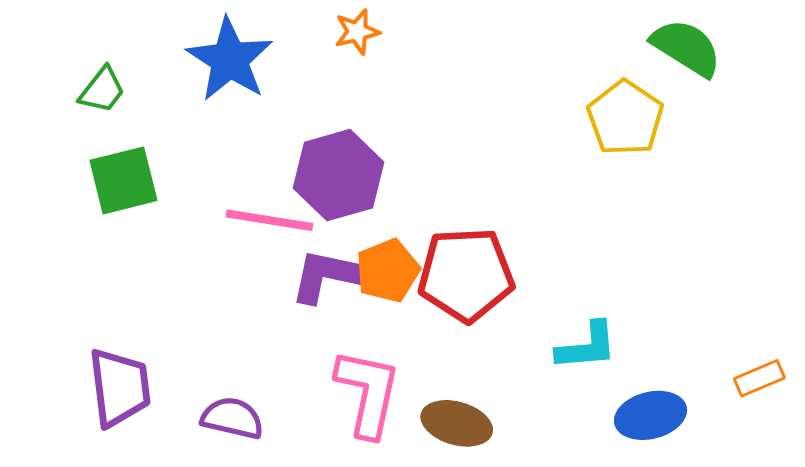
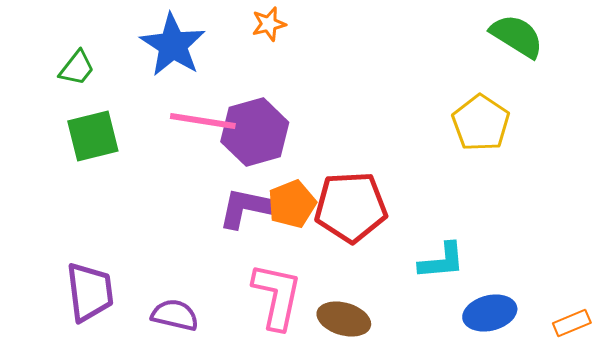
yellow pentagon: (625, 118) -> (481, 123), moved
pink line: (270, 220) -> (203, 121), moved
orange rectangle: (759, 378) -> (572, 323), moved

